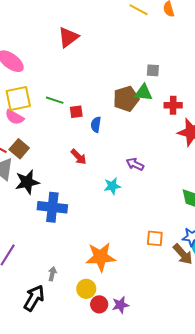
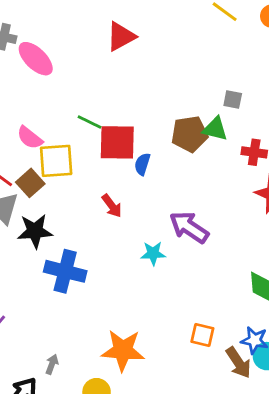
yellow square: (18, 99) -> (56, 161), moved
red square: (76, 112) -> (117, 142), size x2.0
purple arrow: (135, 164) -> (189, 227), size x1.6

